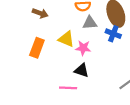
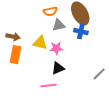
brown arrow: (40, 13) -> (13, 37), moved
black triangle: (82, 70) -> (58, 68), turned -32

